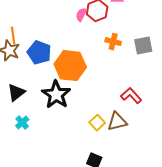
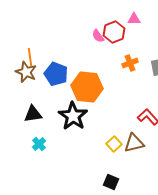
pink semicircle: (81, 15) -> (98, 36), turned -64
orange cross: (113, 42) -> (130, 63), turned -35
black triangle: (16, 93) -> (33, 114), turned 30

